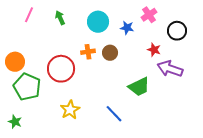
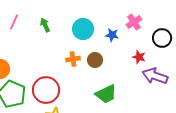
red circle: (61, 69) -> (46, 90), moved
green trapezoid: (139, 87) -> (106, 94), moved

